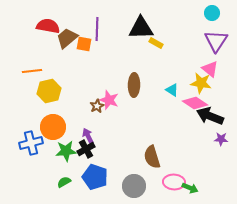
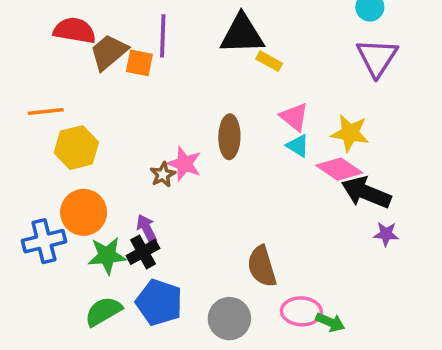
pink triangle: (210, 69) -> (294, 117), moved
green semicircle: (64, 182) -> (103, 311), size x1.5

